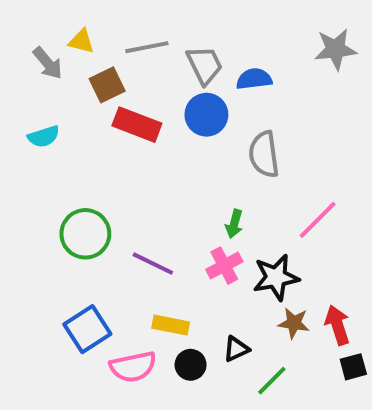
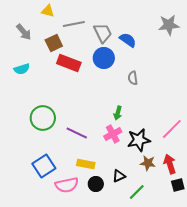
yellow triangle: (81, 41) -> (48, 11), moved
blue semicircle: (254, 79) -> (128, 40), turned 42
gray semicircle: (264, 154) -> (133, 78), size x0.6
pink line: (318, 220) -> (172, 129), moved

